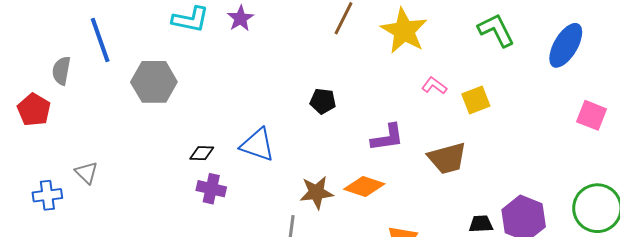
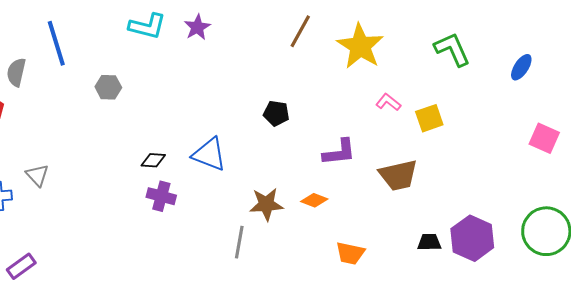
blue ellipse: (566, 45) -> (521, 67), size x0.6
gray hexagon: (154, 82) -> (108, 87), size x0.6
orange diamond: (364, 187) -> (314, 200), size x0.7

